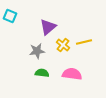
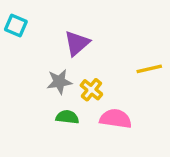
yellow line: (84, 42) -> (149, 69), moved
yellow cross: (63, 45) -> (91, 90), moved

